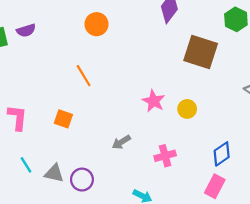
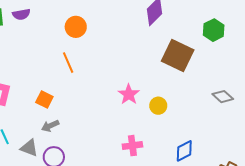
orange circle: (97, 24) -> (76, 27), moved
gray arrow: (121, 142) -> (50, 126), moved

